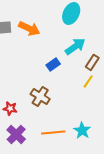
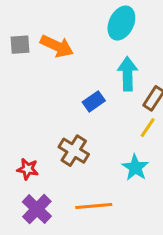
cyan arrow: (75, 46) -> (128, 74), turned -55
cyan star: (82, 130) -> (135, 168), moved

